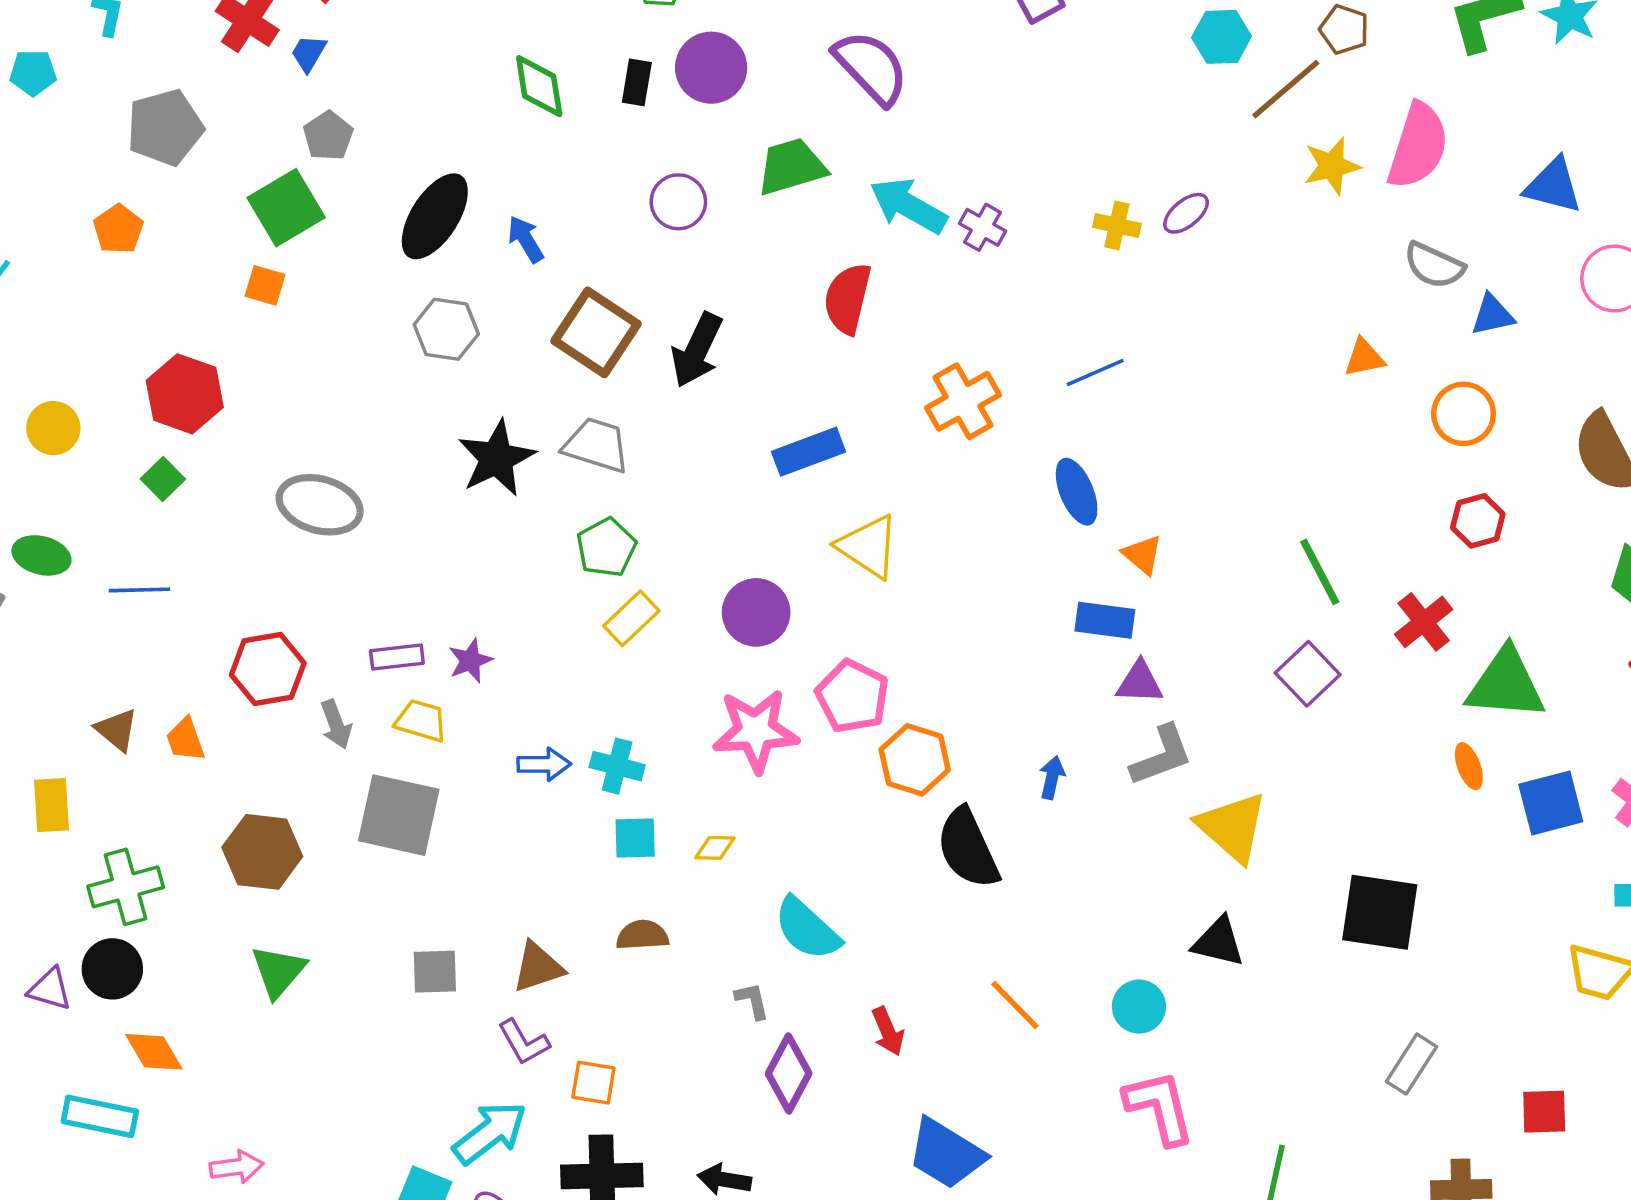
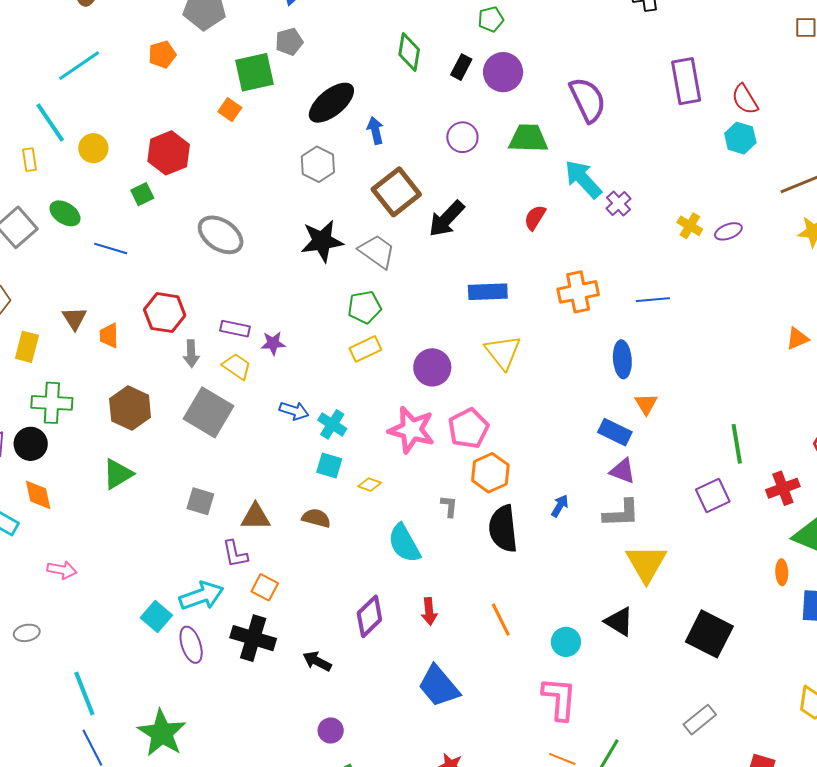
cyan hexagon: (1222, 37) -> (740, 138), moved
red semicircle: (848, 298) -> (535, 218), size x0.7
orange triangle: (1364, 358) -> (797, 339), turned -30
gray L-shape: (752, 1001) -> (449, 506), moved

